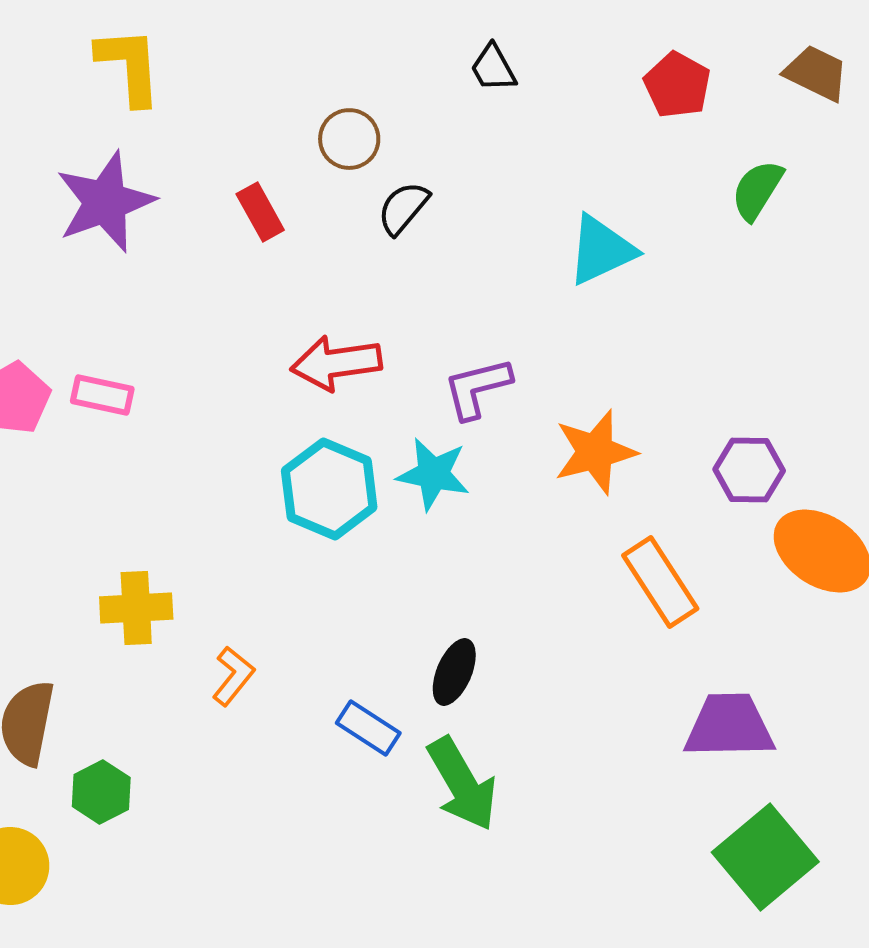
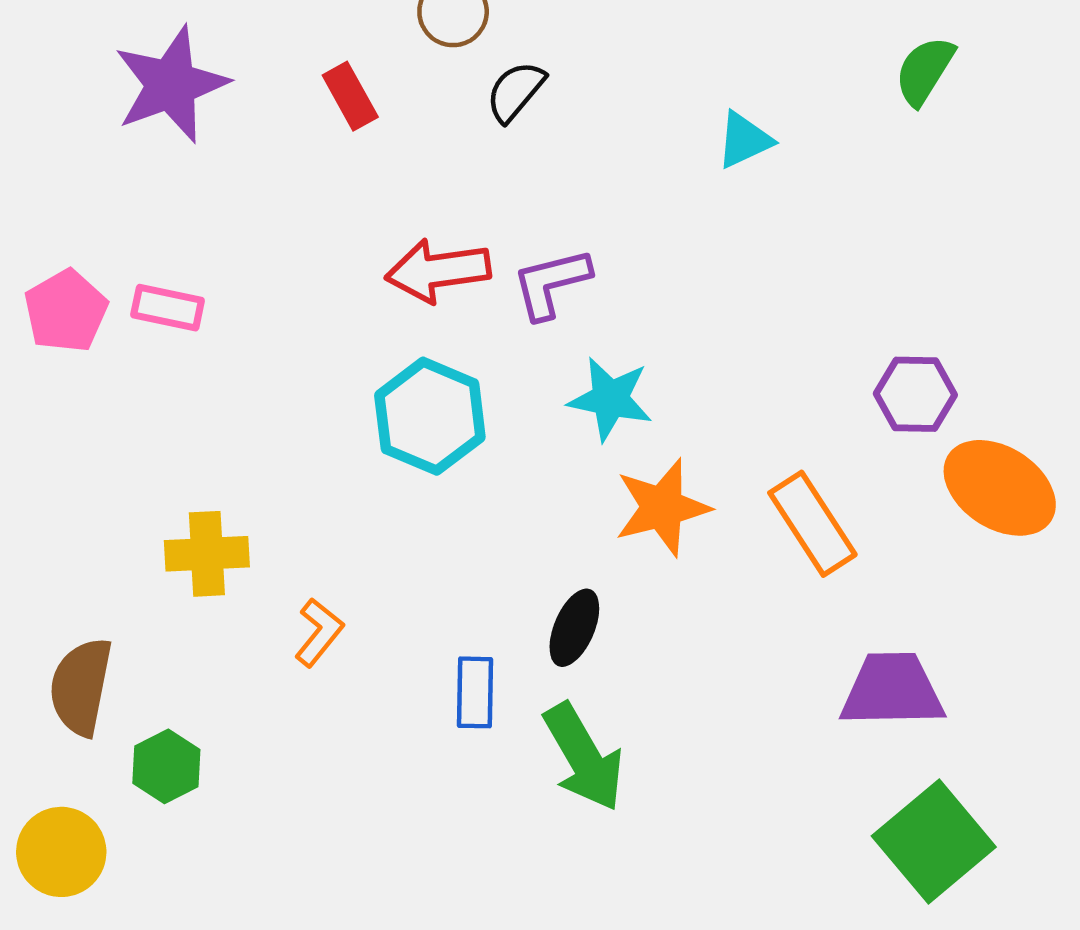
cyan triangle: (601, 250) -> (744, 140), size x0.7
purple L-shape: (477, 388) -> (551, 283), moved
orange star: (595, 452) -> (662, 508), moved
cyan star: (433, 474) -> (610, 399), moved
blue rectangle: (368, 728) -> (475, 692), turned 58

